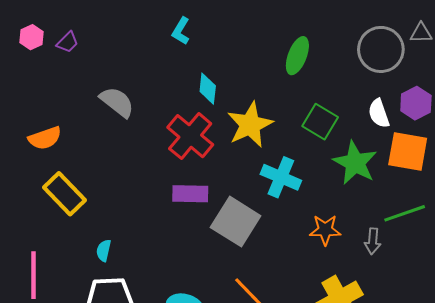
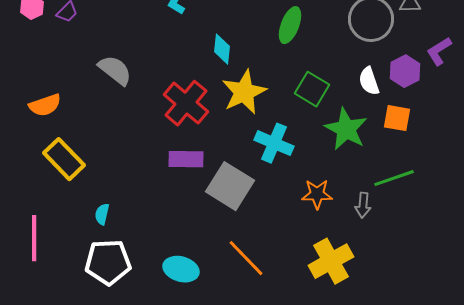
cyan diamond: (208, 89) -> (222, 49), moved
orange square: (408, 152) -> (397, 118), size x0.7

